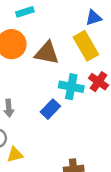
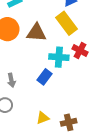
yellow triangle: (15, 155) -> (43, 118), moved

